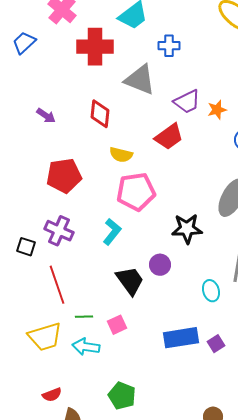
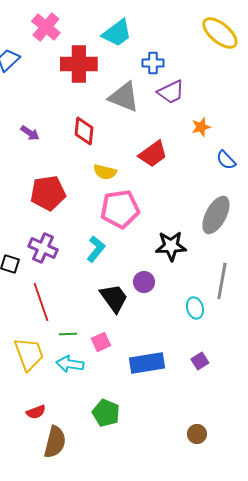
purple trapezoid: (187, 102) -> (171, 92), moved
yellow trapezoid: (45, 337) -> (29, 354), turned -93
blue rectangle: (181, 338) -> (147, 363), moved

